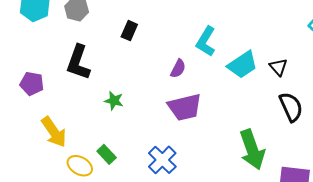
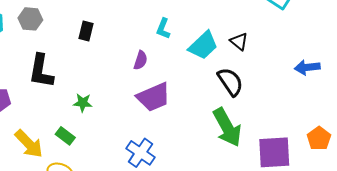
cyan L-shape: (206, 41) -> (163, 29), size x0.7
black semicircle: (291, 107) -> (230, 82), moved
green rectangle: (107, 154) -> (65, 136), moved

